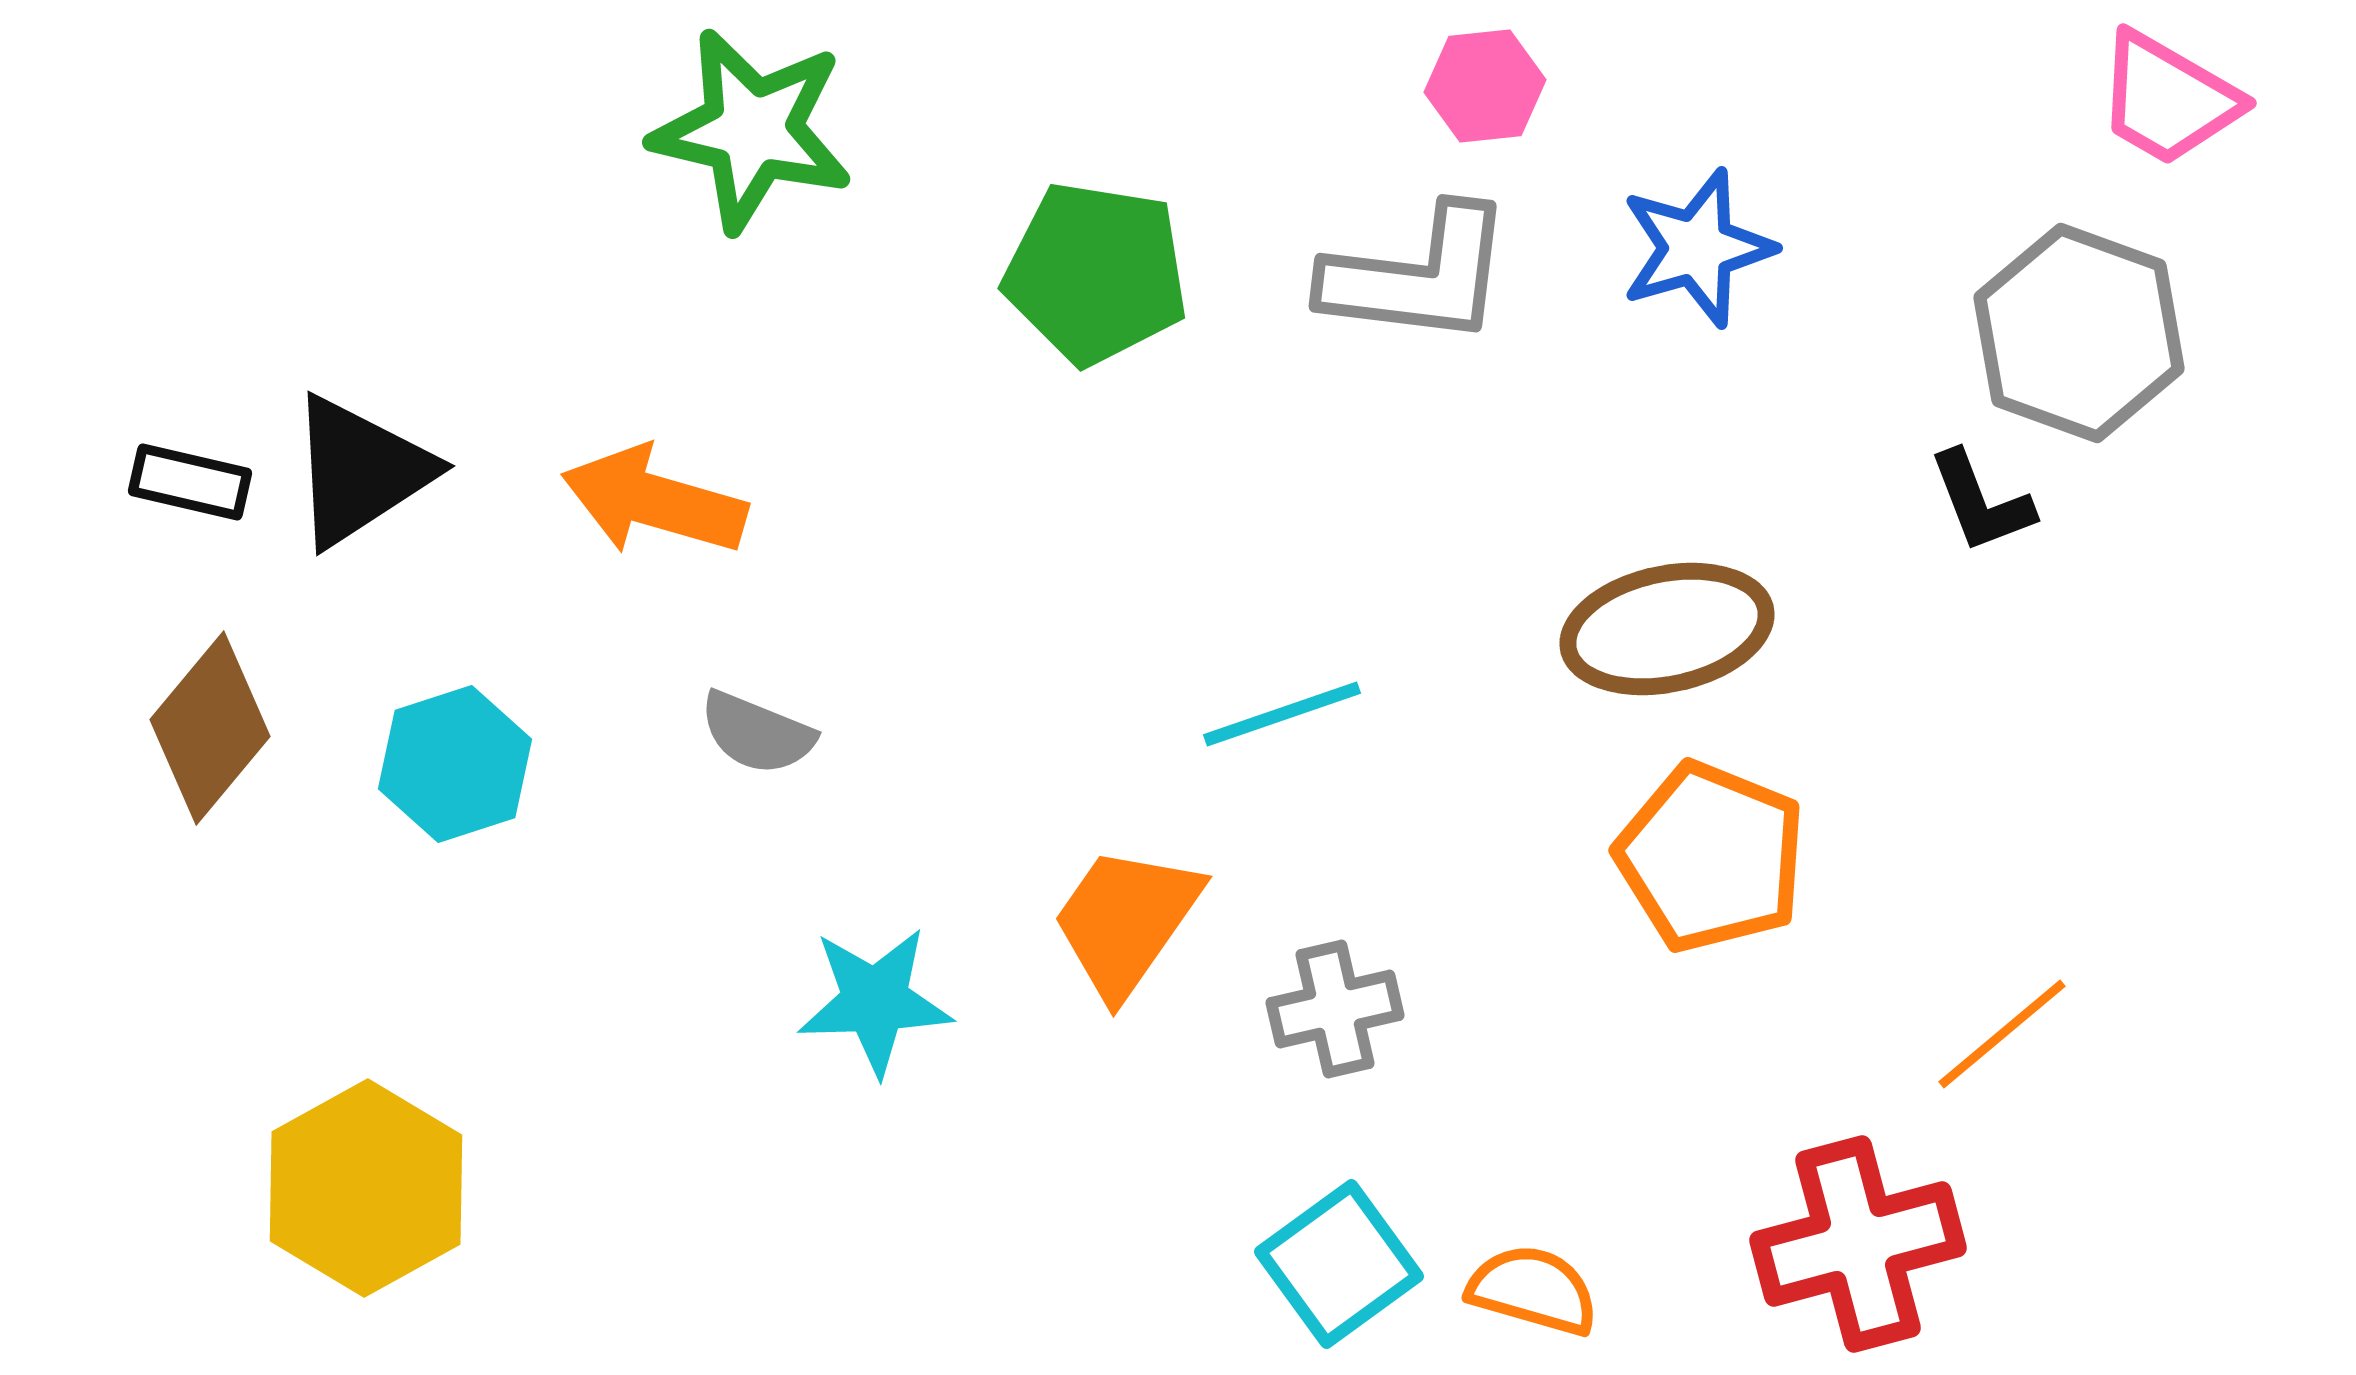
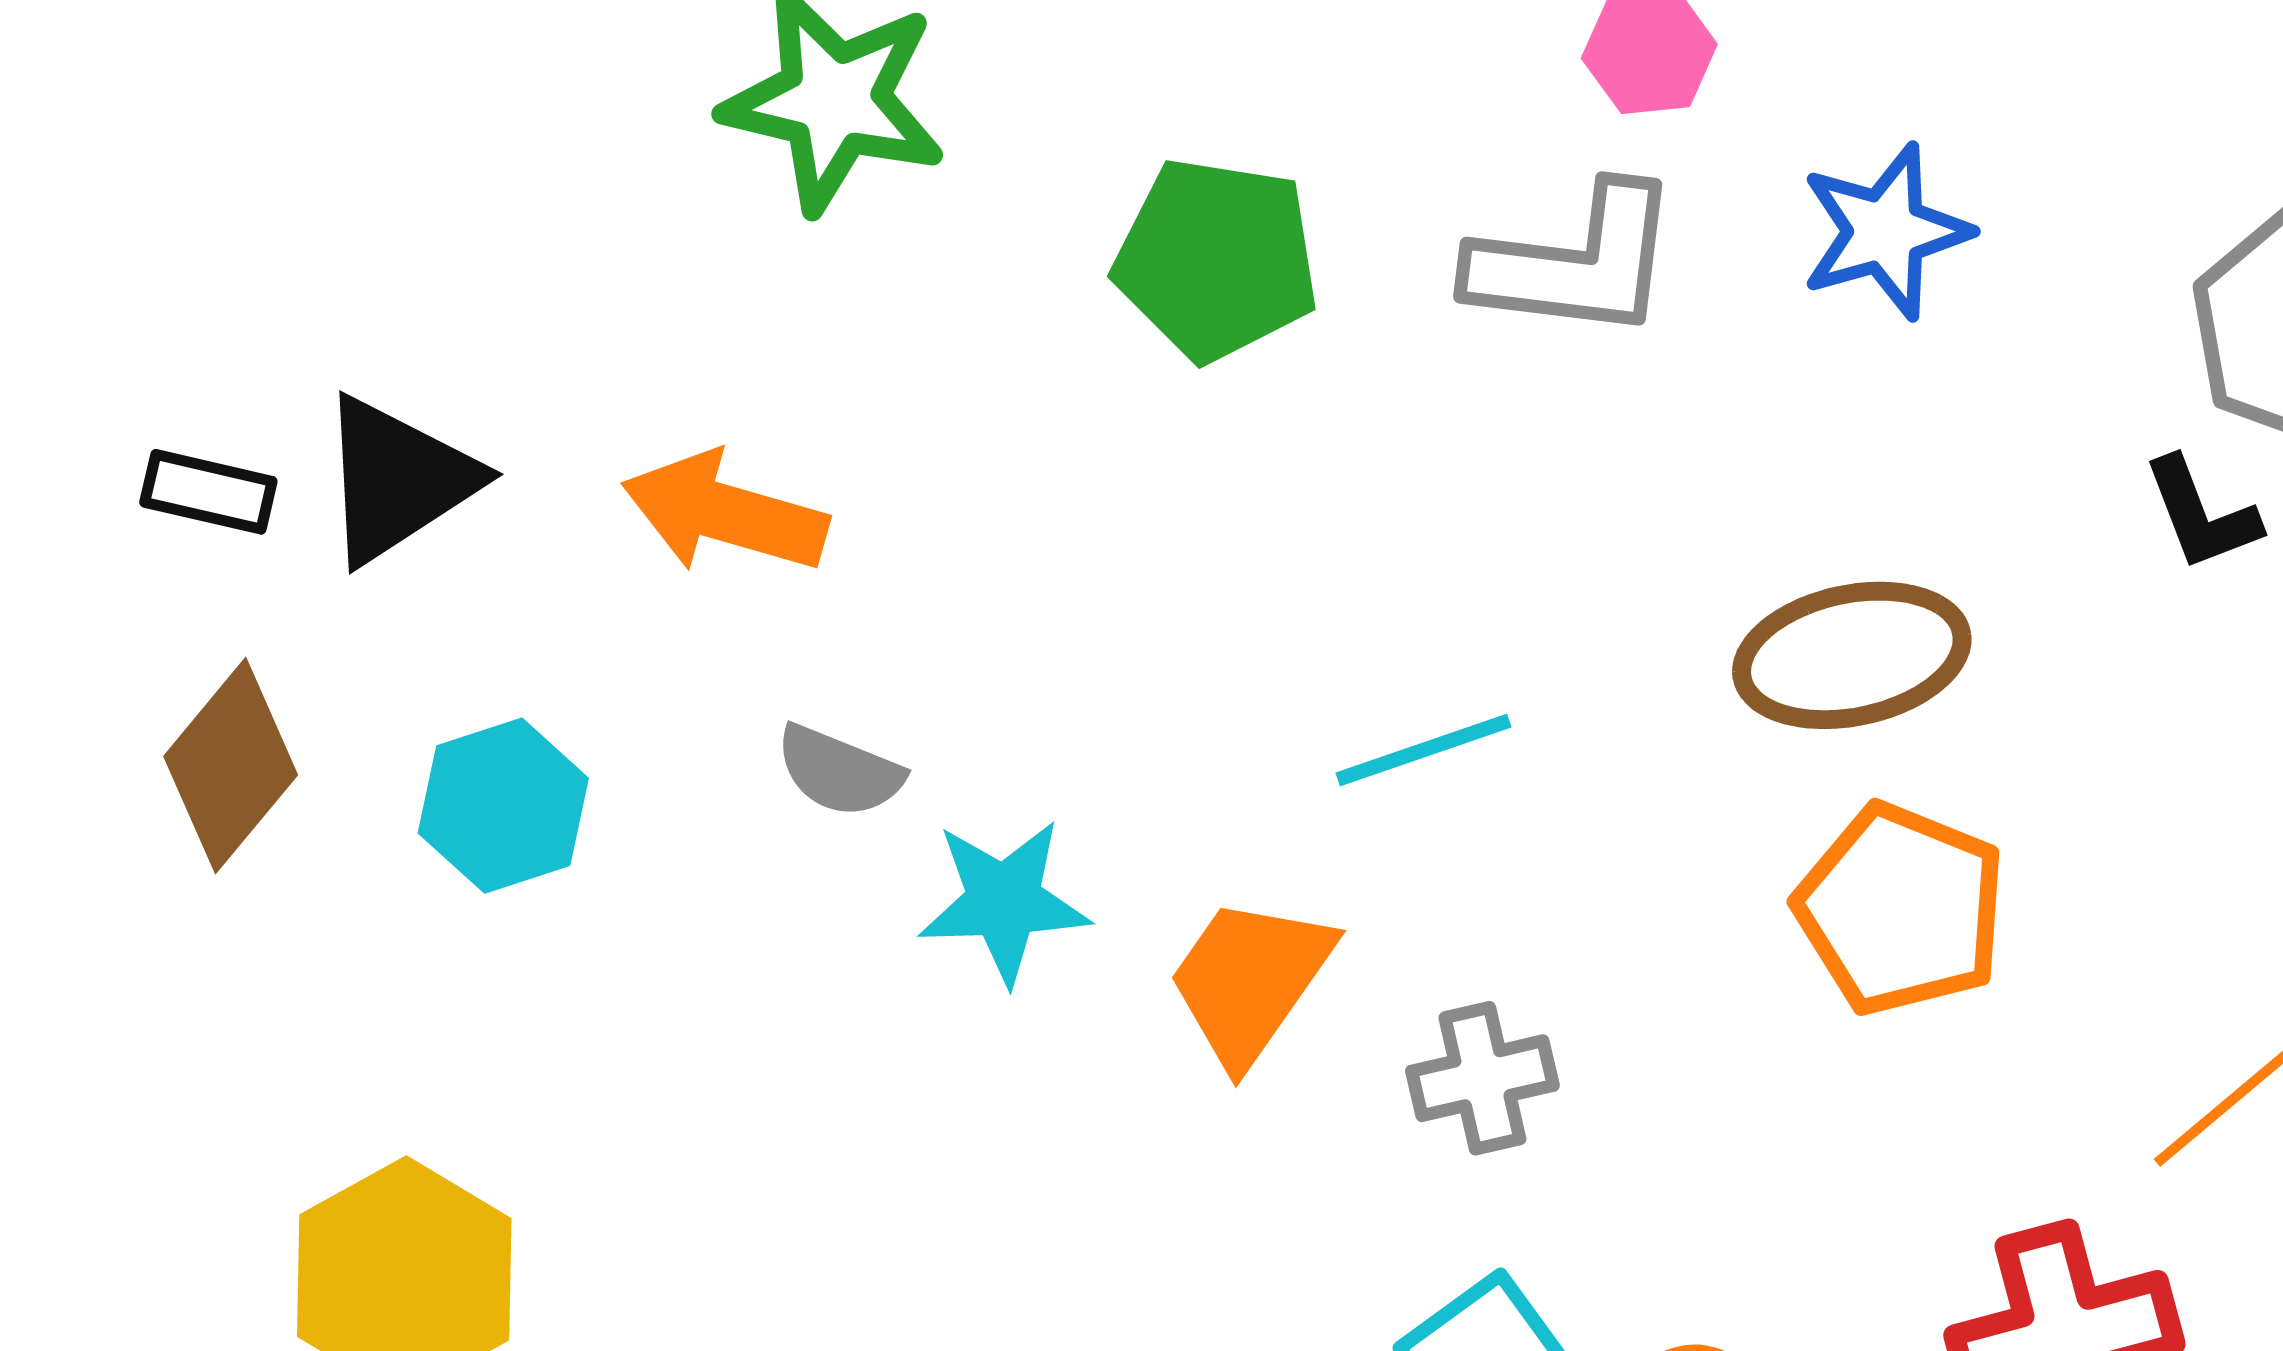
cyan star: (875, 1001) -> (1004, 901), moved

